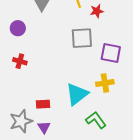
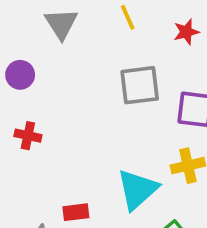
red star: (97, 11) -> (186, 32), moved

